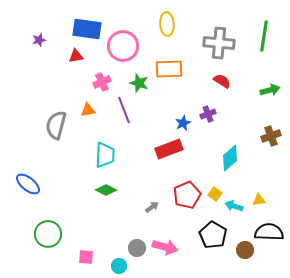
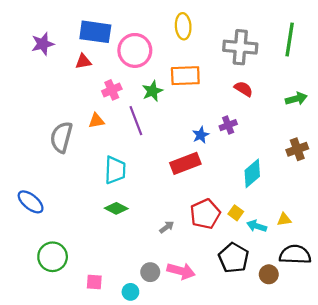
purple star: (39, 40) -> (43, 44), size x1.5
green star: (139, 83) -> (152, 91), turned 30

